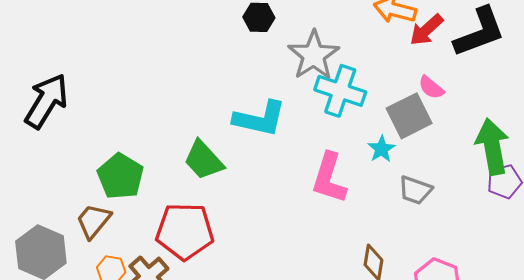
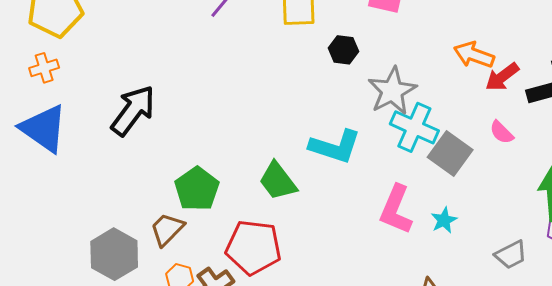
gray square: (409, 116) -> (450, 153), moved, turned -33
cyan star: (382, 149) -> (444, 220), moved
gray trapezoid: (415, 190) -> (511, 255), moved, turned -52

